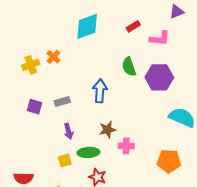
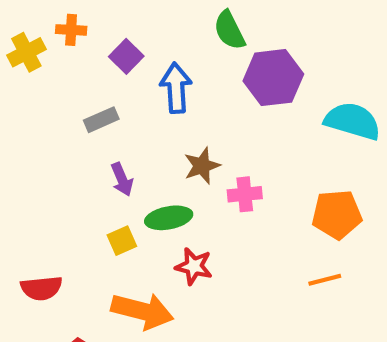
orange cross: (53, 57) -> (71, 30), turned -32
purple hexagon: (159, 77) -> (273, 78), moved
purple square: (34, 107) -> (126, 56), moved, turned 35

